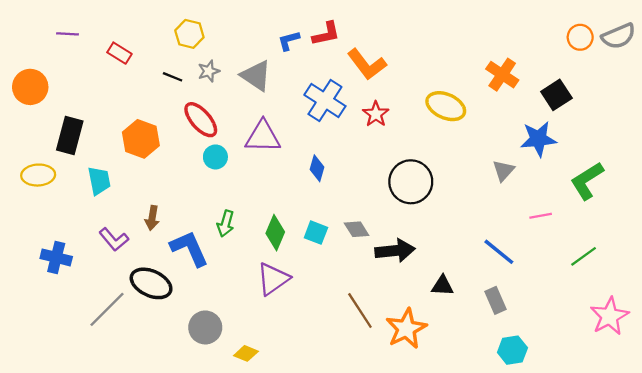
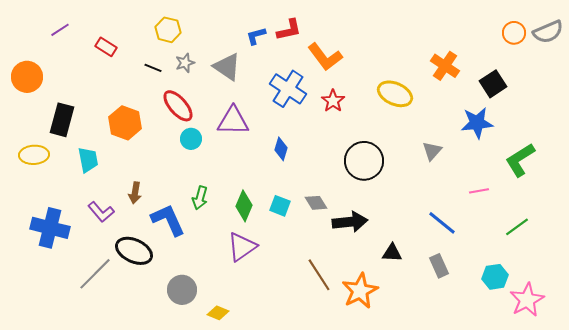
purple line: (67, 34) -> (60, 30), turned -36
gray triangle: (503, 171) -> (432, 151), moved
blue cross: (56, 257) -> (50, 228), size x1.4
pink star: (610, 316) -> (527, 300), moved
cyan hexagon: (512, 350) -> (495, 277), moved

